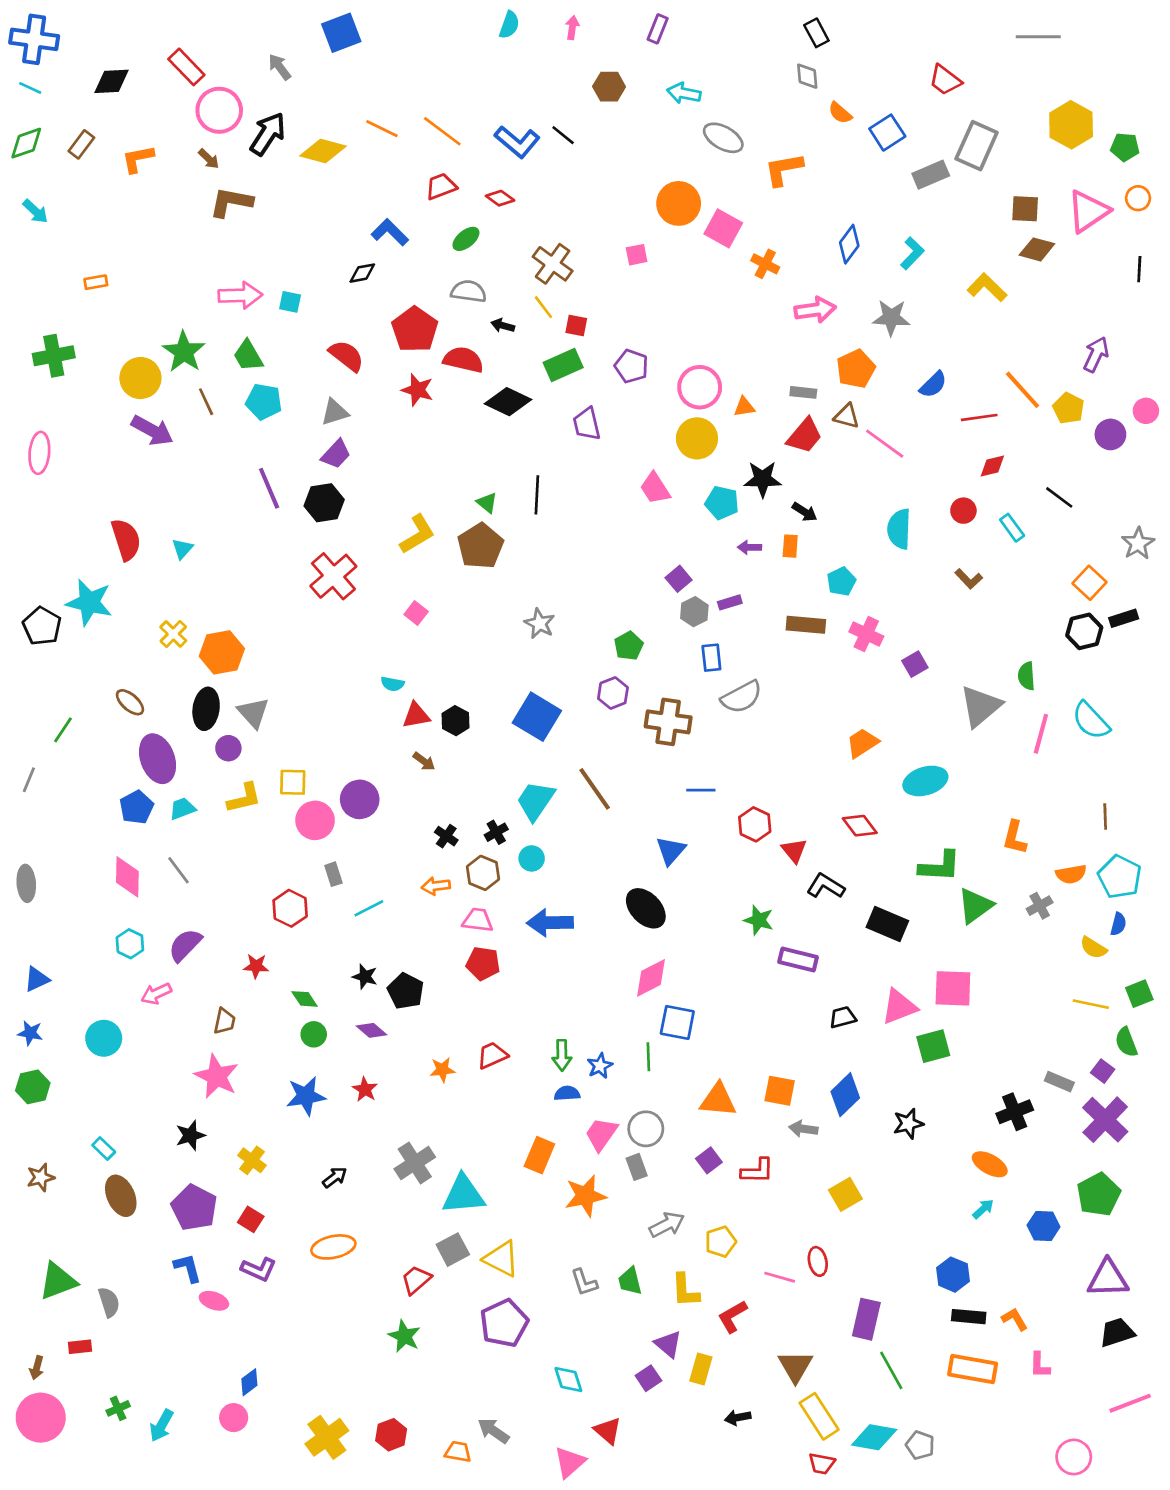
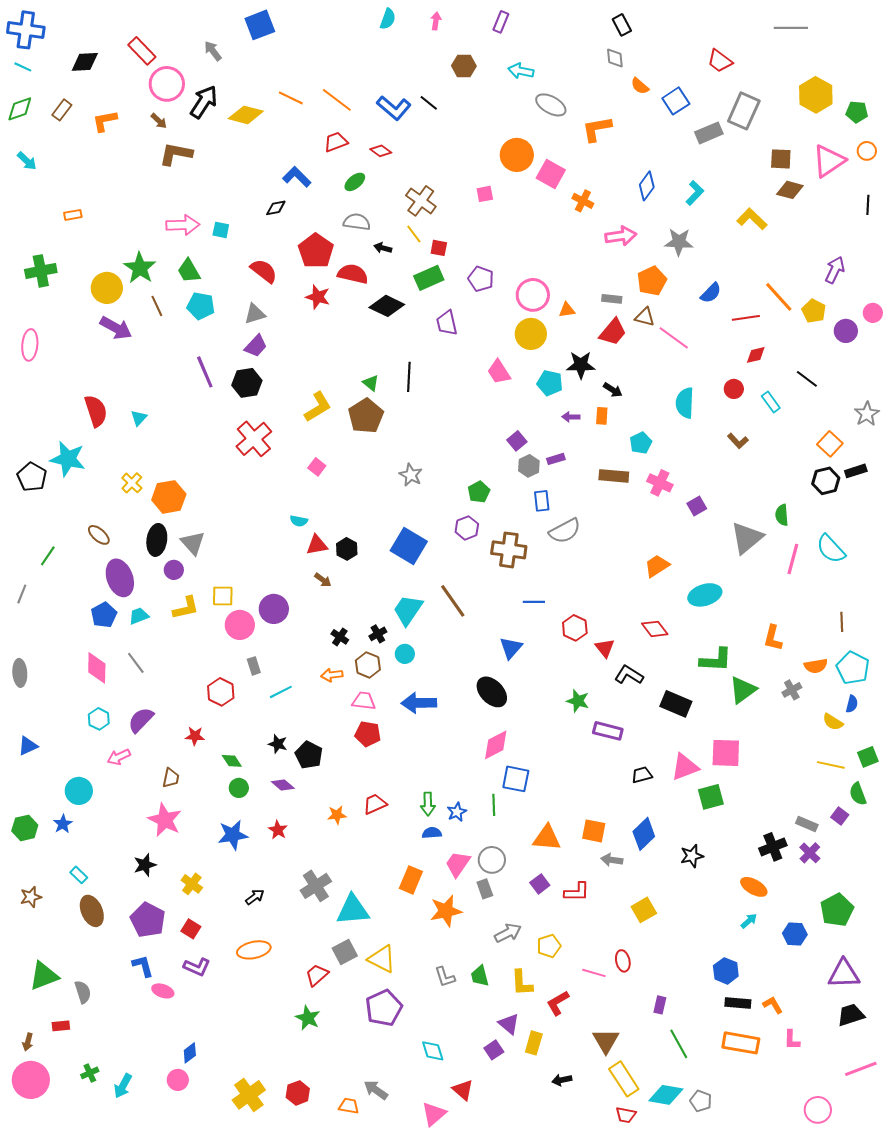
blue star: (30, 1033) -> (63, 824), moved, turned 30
purple cross: (1105, 1120) -> (810, 853), moved, size x0.6
purple rectangle: (866, 1319) -> (660, 1005), size x0.6

